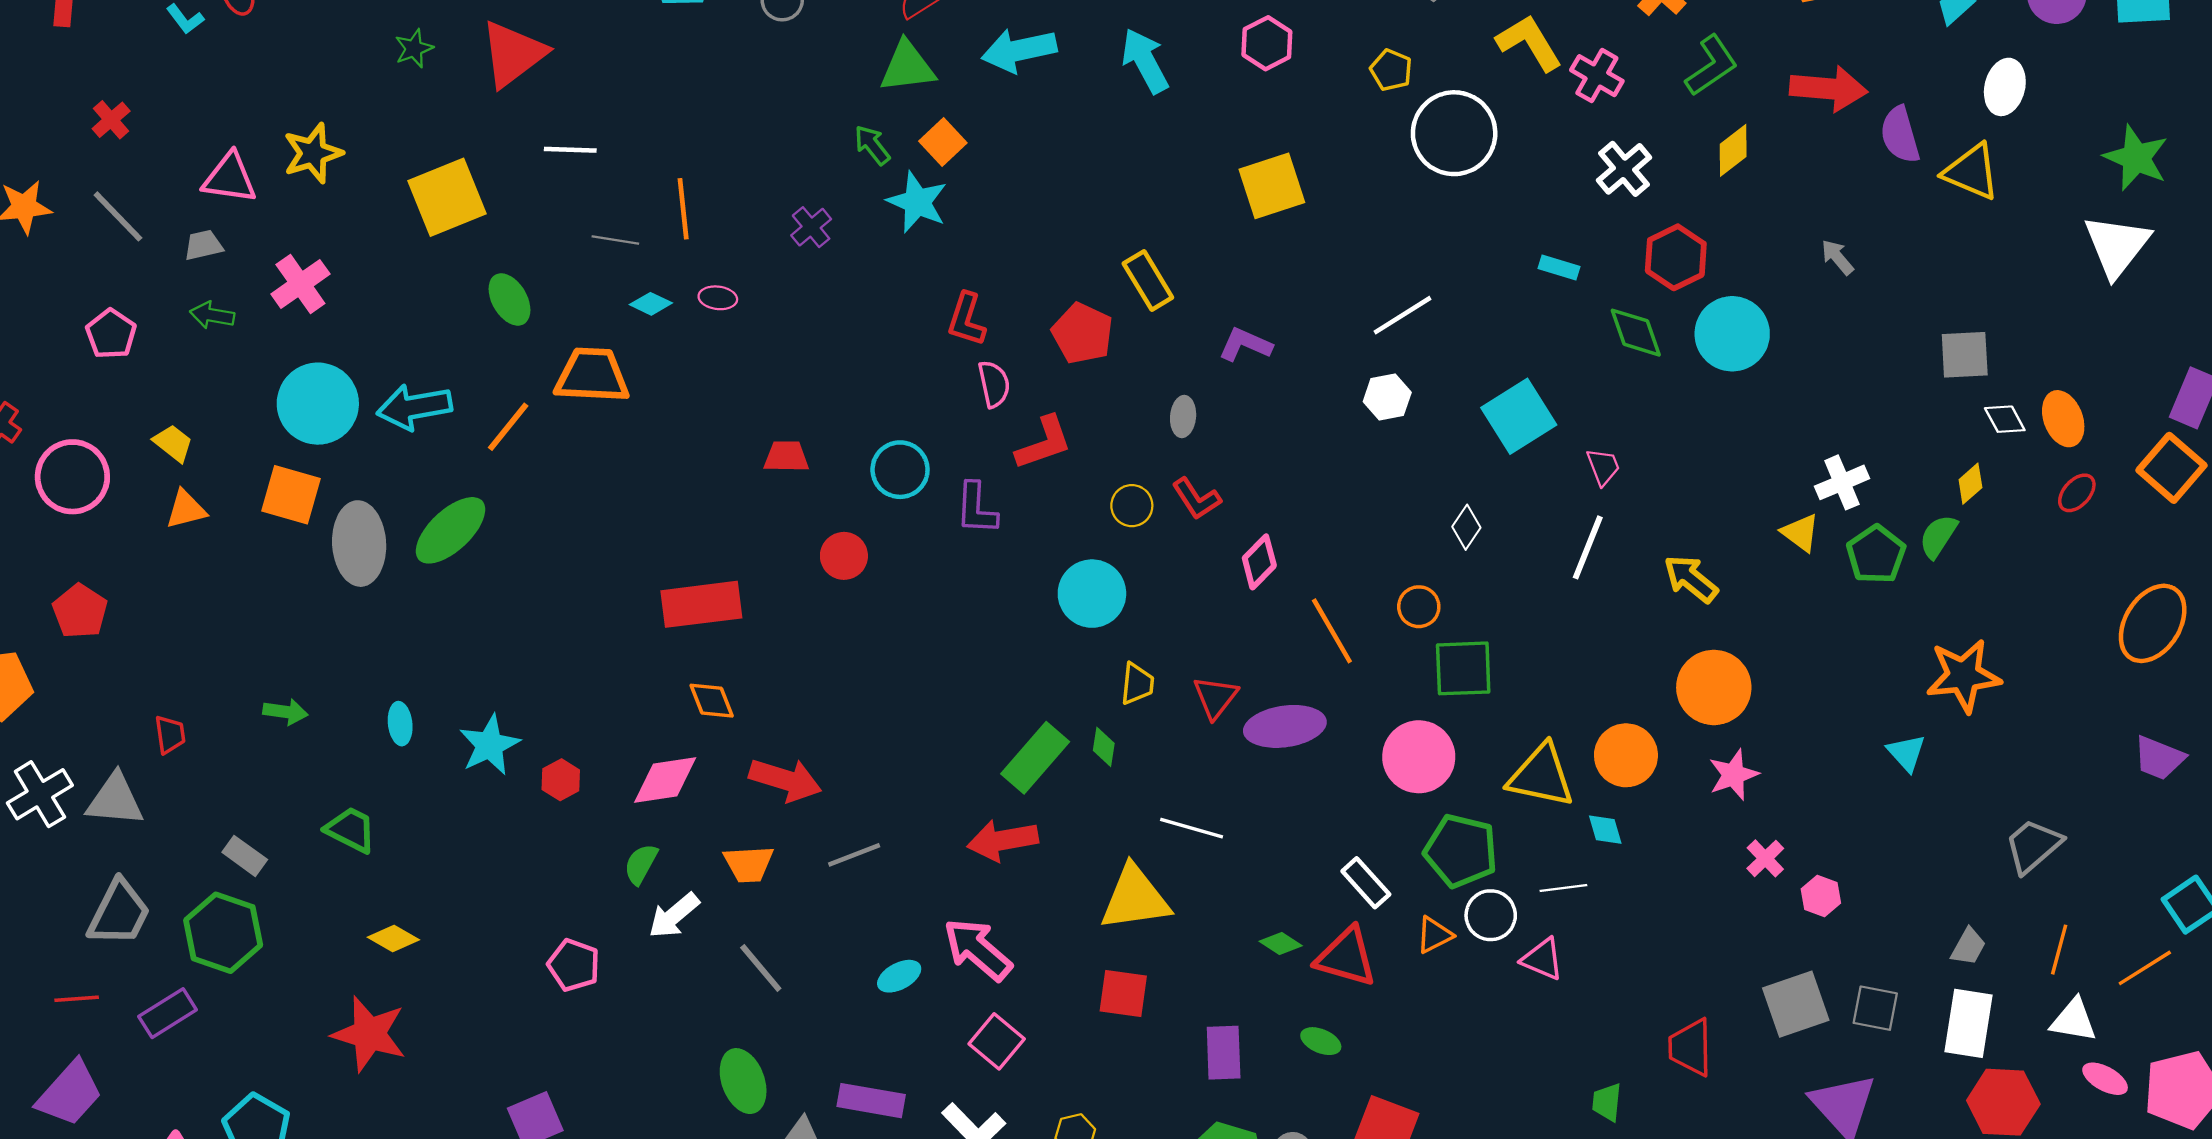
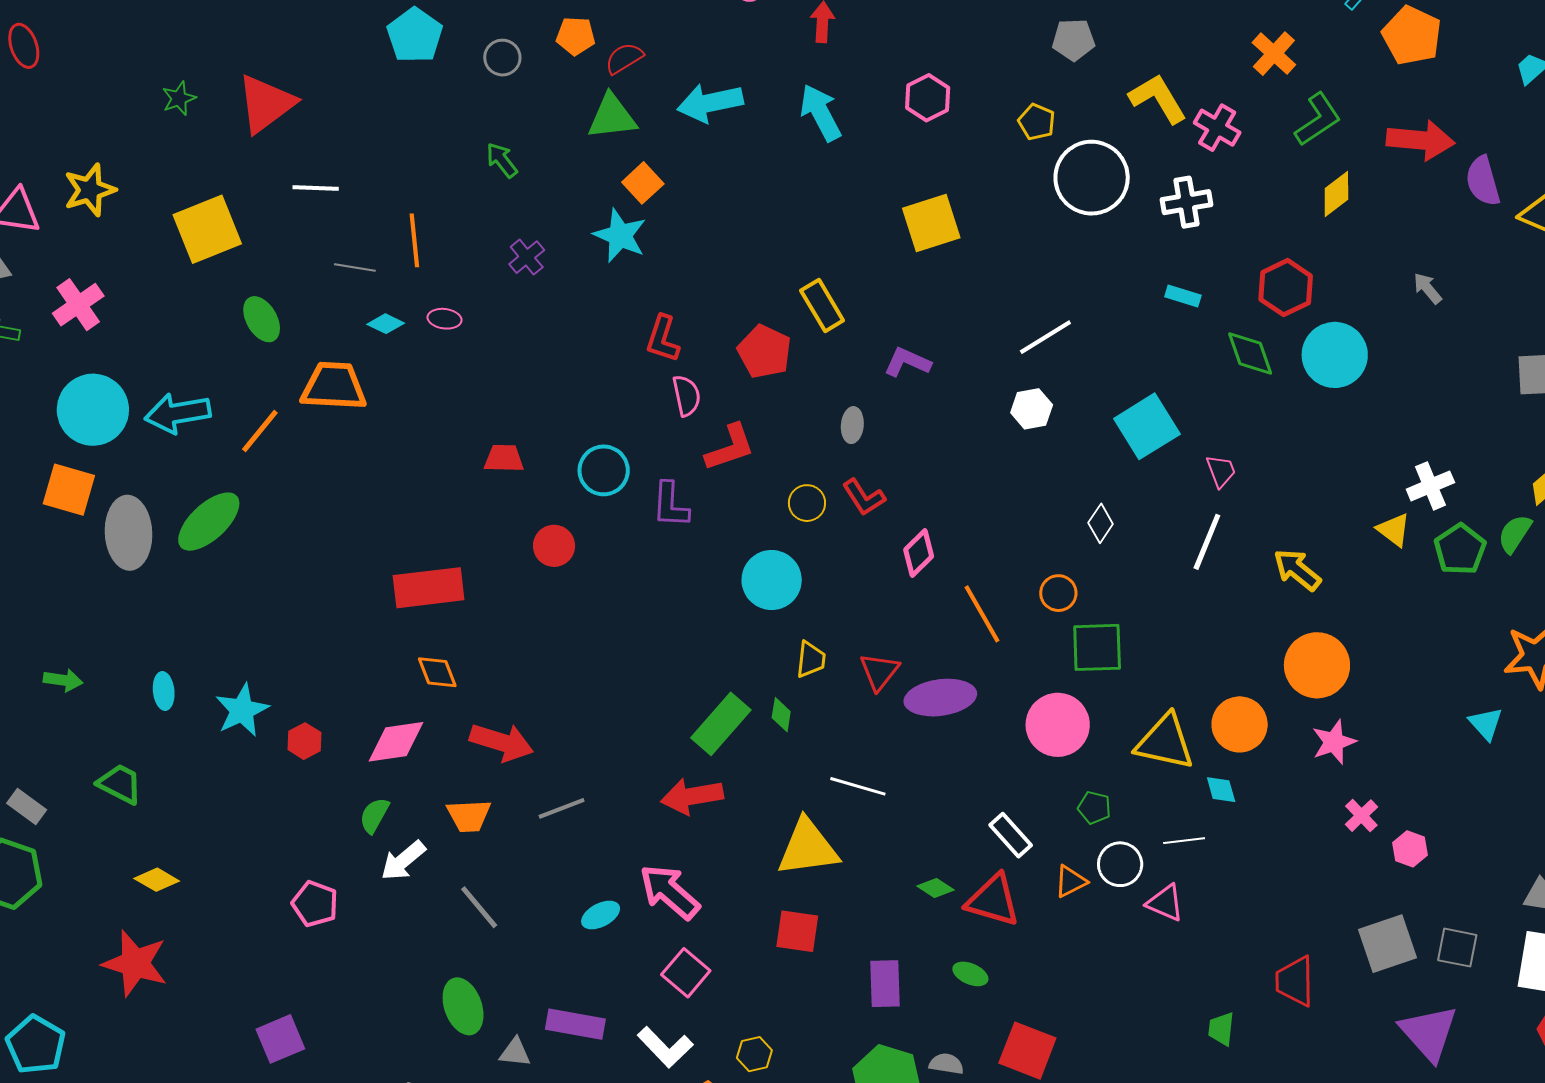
green arrow: (872, 145) -> (502, 160), moved
white cross: (1624, 169) -> (1187, 202), moved, turned 30
green pentagon: (1461, 851) -> (1094, 808), size x0.5

